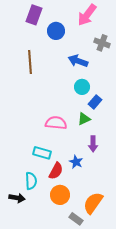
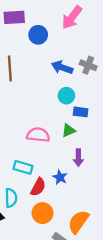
purple rectangle: (34, 15) -> (14, 17), turned 66
gray cross: (102, 43) -> (88, 65), moved
blue rectangle: (95, 102) -> (81, 112), turned 56

